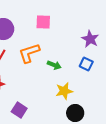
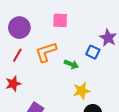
blue square: (86, 64) -> (93, 52), moved

